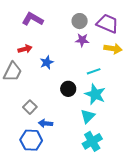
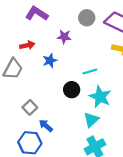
purple star: (82, 40) -> (64, 37), moved
cyan line: (94, 71) -> (90, 72), moved
blue arrow: (46, 123) -> (46, 126), turned 32

